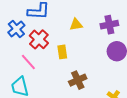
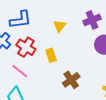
yellow triangle: (76, 25) -> (60, 26), turned -32

